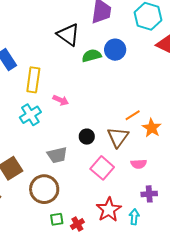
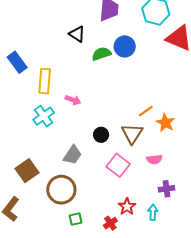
black triangle: (68, 35) -> (77, 34), size x0.7
gray trapezoid: (57, 155) -> (72, 155), turned -40
red star: (109, 210) -> (127, 207), size x0.7
red cross: (77, 224) -> (110, 223), moved

